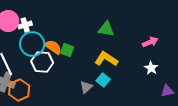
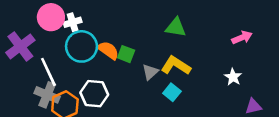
pink arrow: (150, 42) -> (242, 38), moved
white hexagon: (42, 62) -> (94, 94), moved
gray triangle: (86, 87) -> (150, 72), moved

